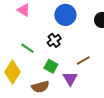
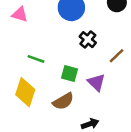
black cross: (54, 40) -> (88, 40), moved
brown line: (83, 60) -> (116, 56), moved

